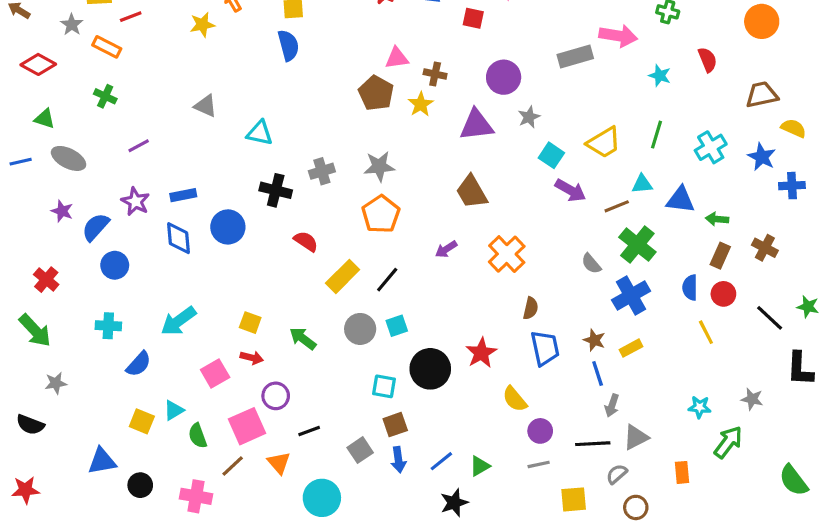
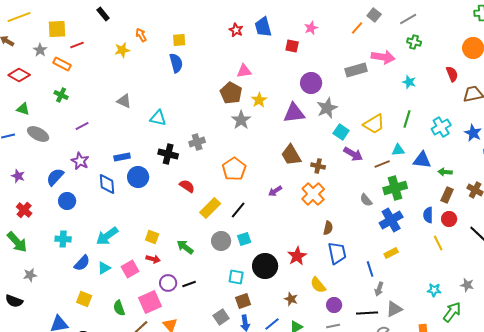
red semicircle: (708, 60) -> (452, 74), moved
brown cross: (435, 74) -> (318, 166), moved
gray star: (529, 117) -> (327, 108), size x1.5
gray star: (379, 166) -> (241, 120), moved, turned -30
blue rectangle: (183, 195) -> (122, 157), moved
purple star: (62, 211) -> (18, 176), moved
green cross: (637, 245) -> (395, 188), turned 35
brown star: (594, 340) -> (291, 299), moved
cyan triangle: (174, 410) -> (104, 268), moved
black line: (309, 431) -> (189, 284), moved

